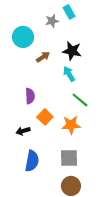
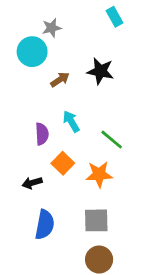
cyan rectangle: (69, 12) -> (114, 17), moved
gray star: (52, 21) -> (52, 28), moved
cyan arrow: (69, 74) -> (71, 121), moved

